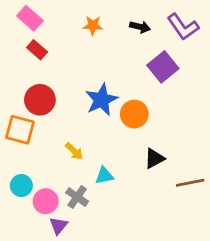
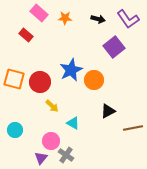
pink rectangle: (30, 18) -> (39, 13), moved
red circle: (40, 100) -> (40, 82), moved
orange square: (20, 130) -> (14, 79), moved
cyan triangle: (104, 176) -> (73, 123), turned 40
gray cross: (77, 197) -> (66, 155), moved
pink circle: (46, 201) -> (51, 141), moved

